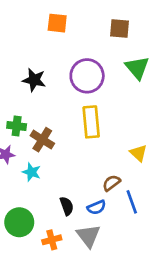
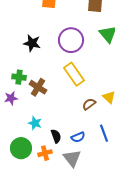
yellow rectangle: (91, 122) -> (74, 74), turned -30
cyan star: (31, 172) -> (35, 123), moved
brown semicircle: (111, 183) -> (89, 104), moved
orange cross: (52, 240) -> (45, 153), moved

